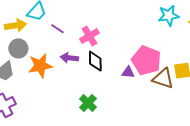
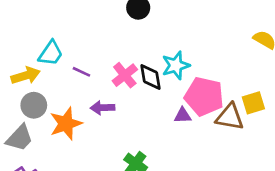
cyan star: (169, 16) -> (176, 65), moved
black diamond: (95, 61) -> (151, 77), moved

